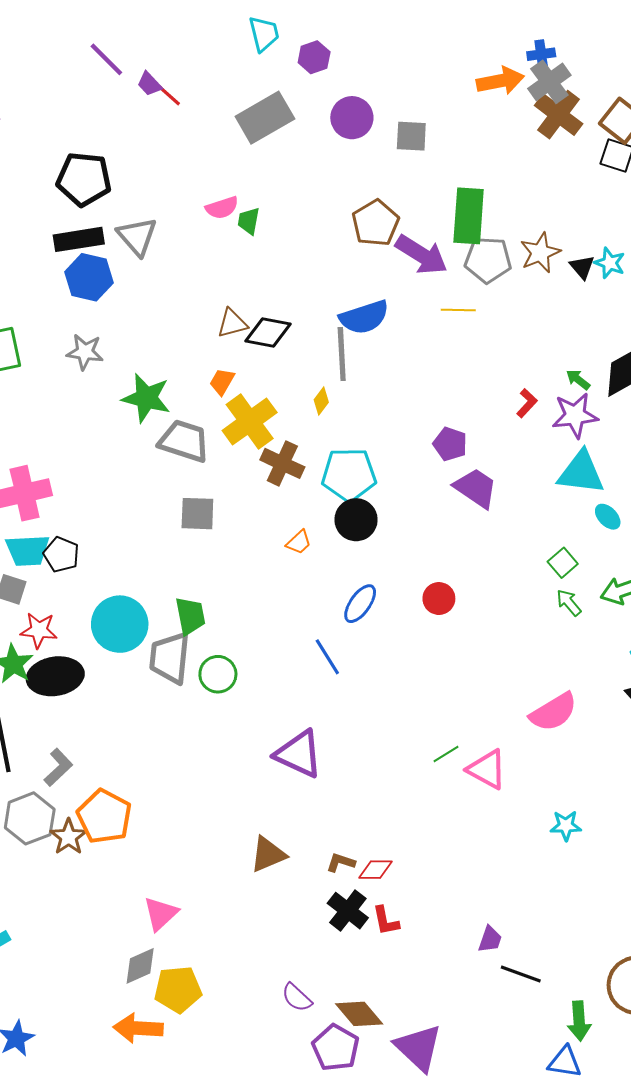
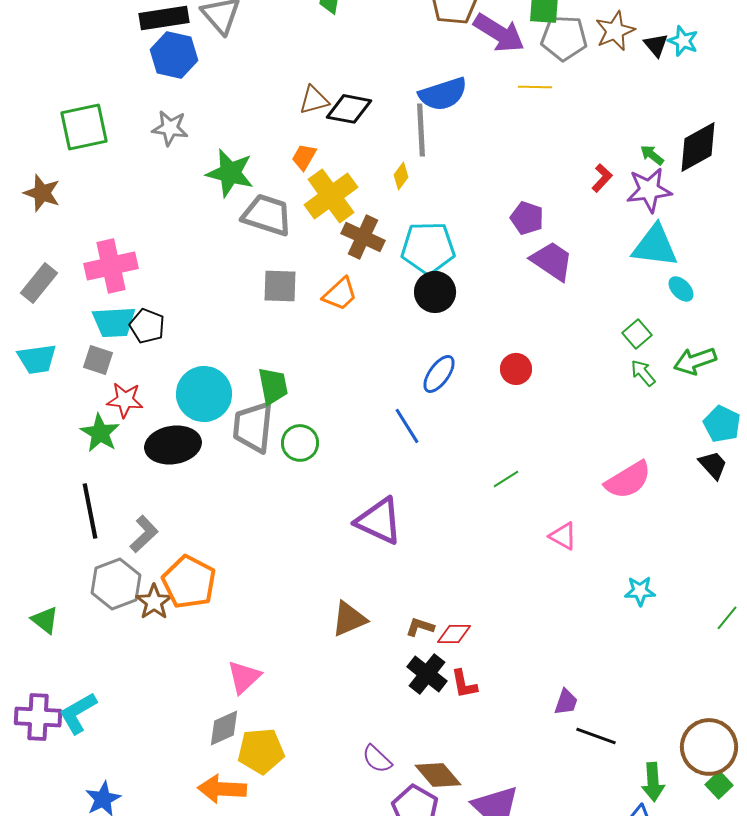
orange trapezoid: (299, 542) -> (340, 294), moved, size x1.4
black ellipse: (55, 676) -> (173, 445), moved
green line: (446, 754) -> (506, 479), moved
pink triangle: (487, 769) -> (563, 536), size x0.7

